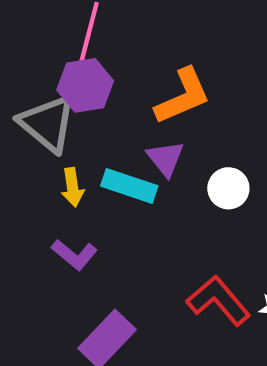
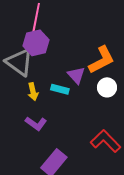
orange L-shape: (183, 96) -> (102, 60), moved
cyan rectangle: (129, 186) -> (60, 89), size x0.7

